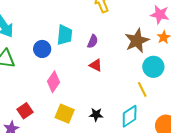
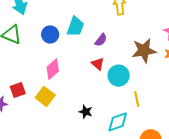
cyan circle: (153, 67) -> (119, 76), moved
yellow square: (65, 114) -> (45, 96), moved

